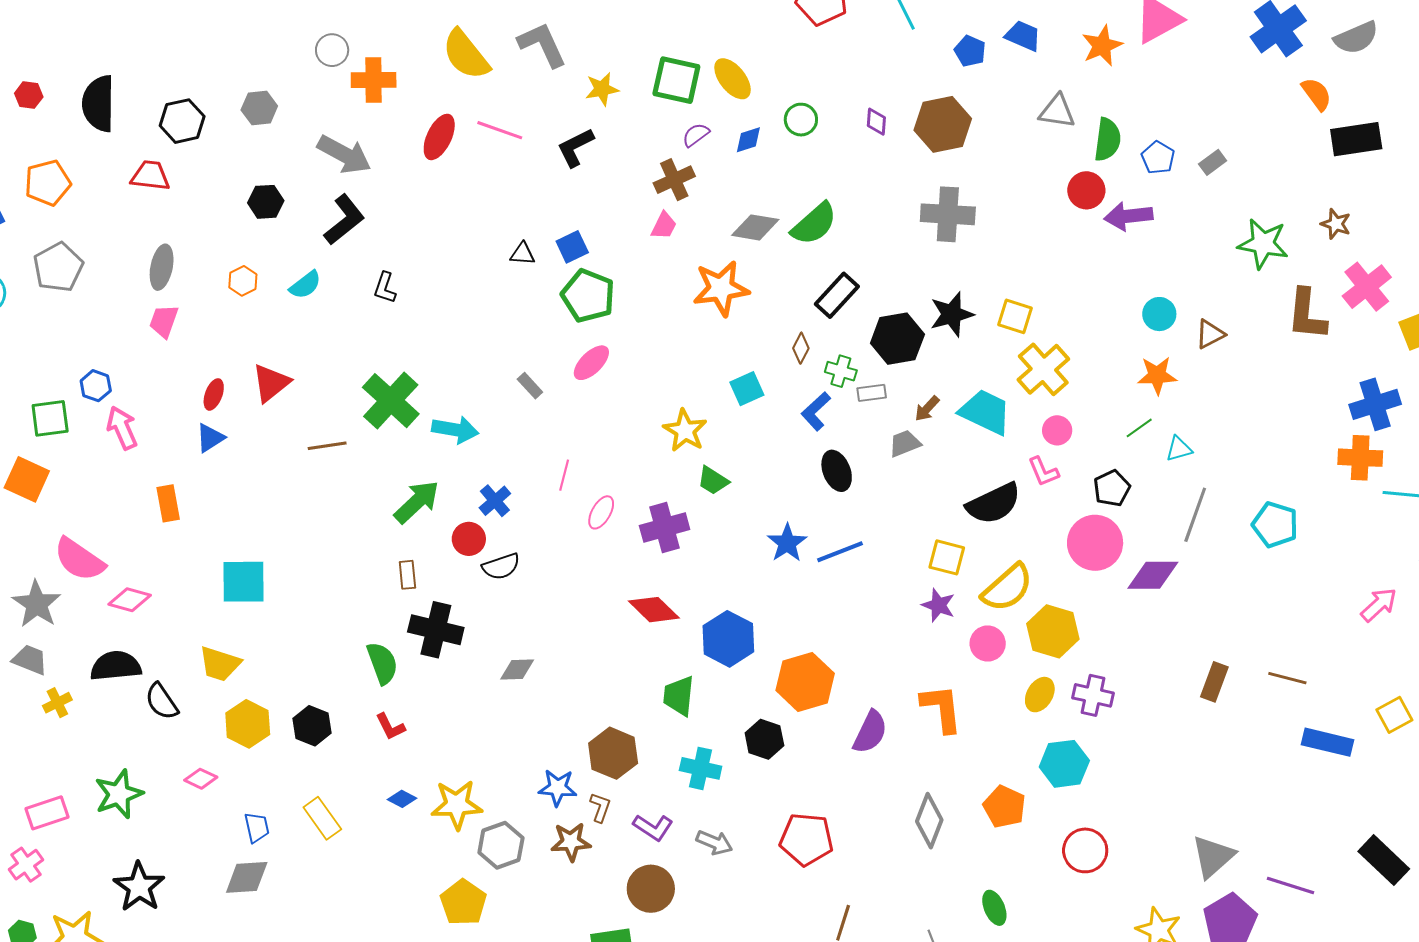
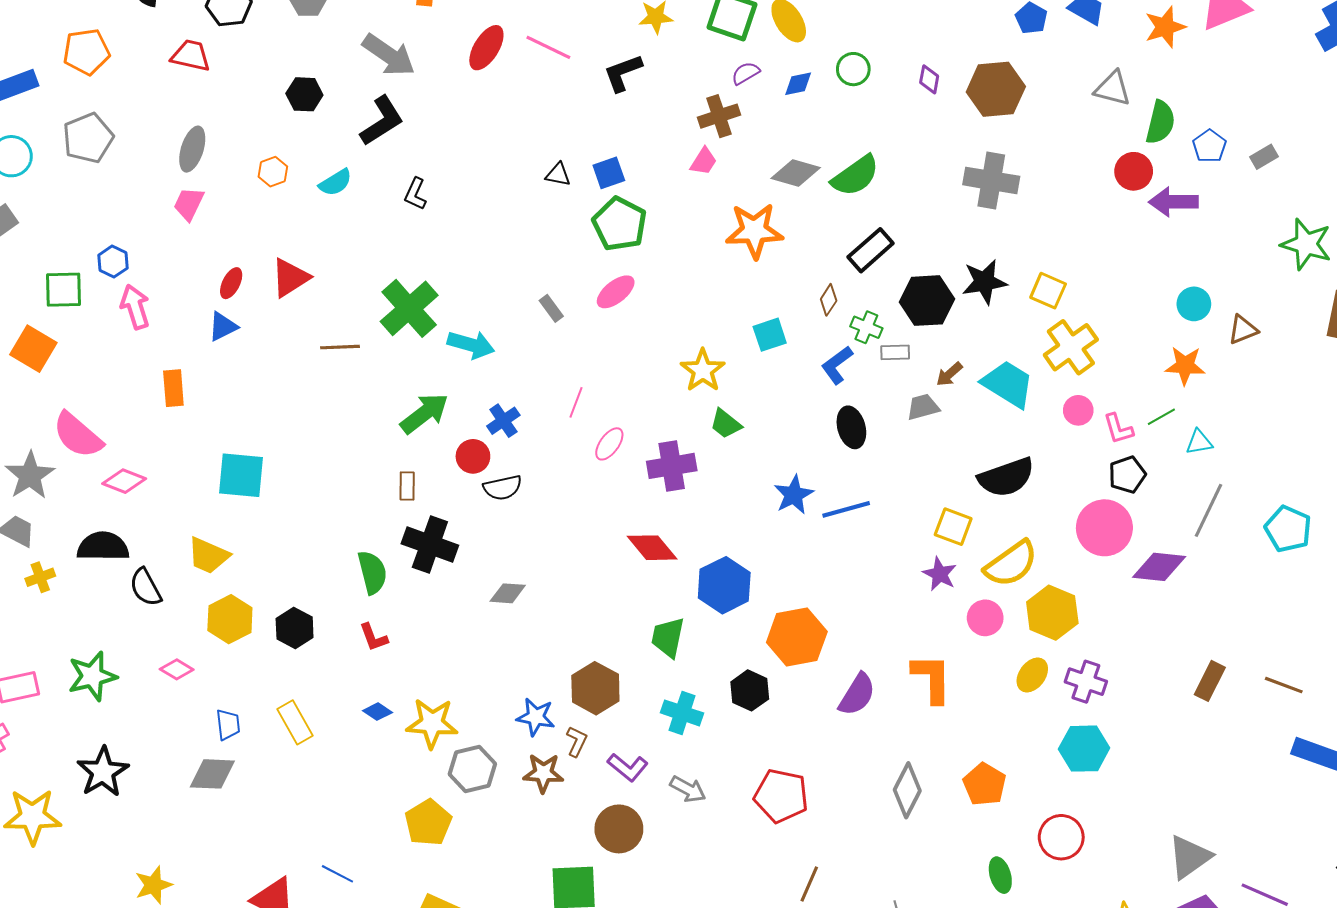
pink L-shape: (1043, 472) -> (1118, 429), moved
cyan hexagon: (1064, 764) -> (1084, 749), moved
green ellipse: (994, 908) -> (1000, 875), moved

